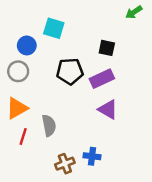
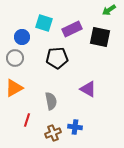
black square: (107, 48) -> (100, 37), moved, size x1.5
purple rectangle: (102, 79) -> (72, 29), moved
gray semicircle: (49, 125) -> (51, 101), moved
red line: (23, 137) -> (27, 120), moved

